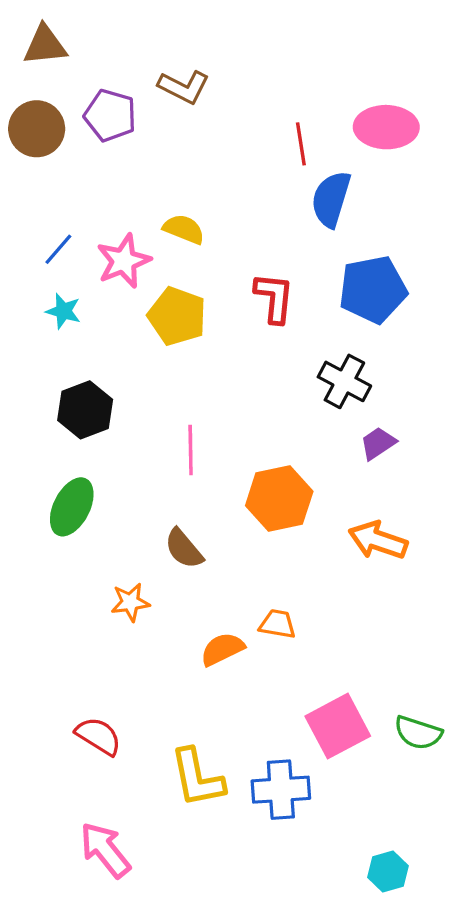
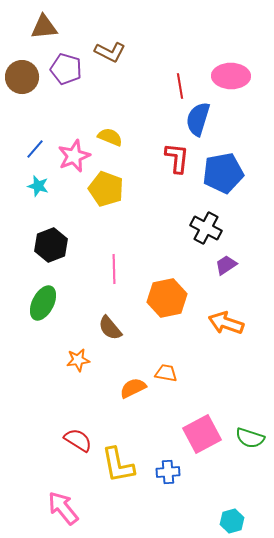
brown triangle: (45, 45) -> (44, 27), moved
red L-shape: (274, 298) -> (177, 158), moved
red semicircle: (99, 736) -> (78, 440), moved
blue cross: (281, 790) -> (168, 472), size x0.7

